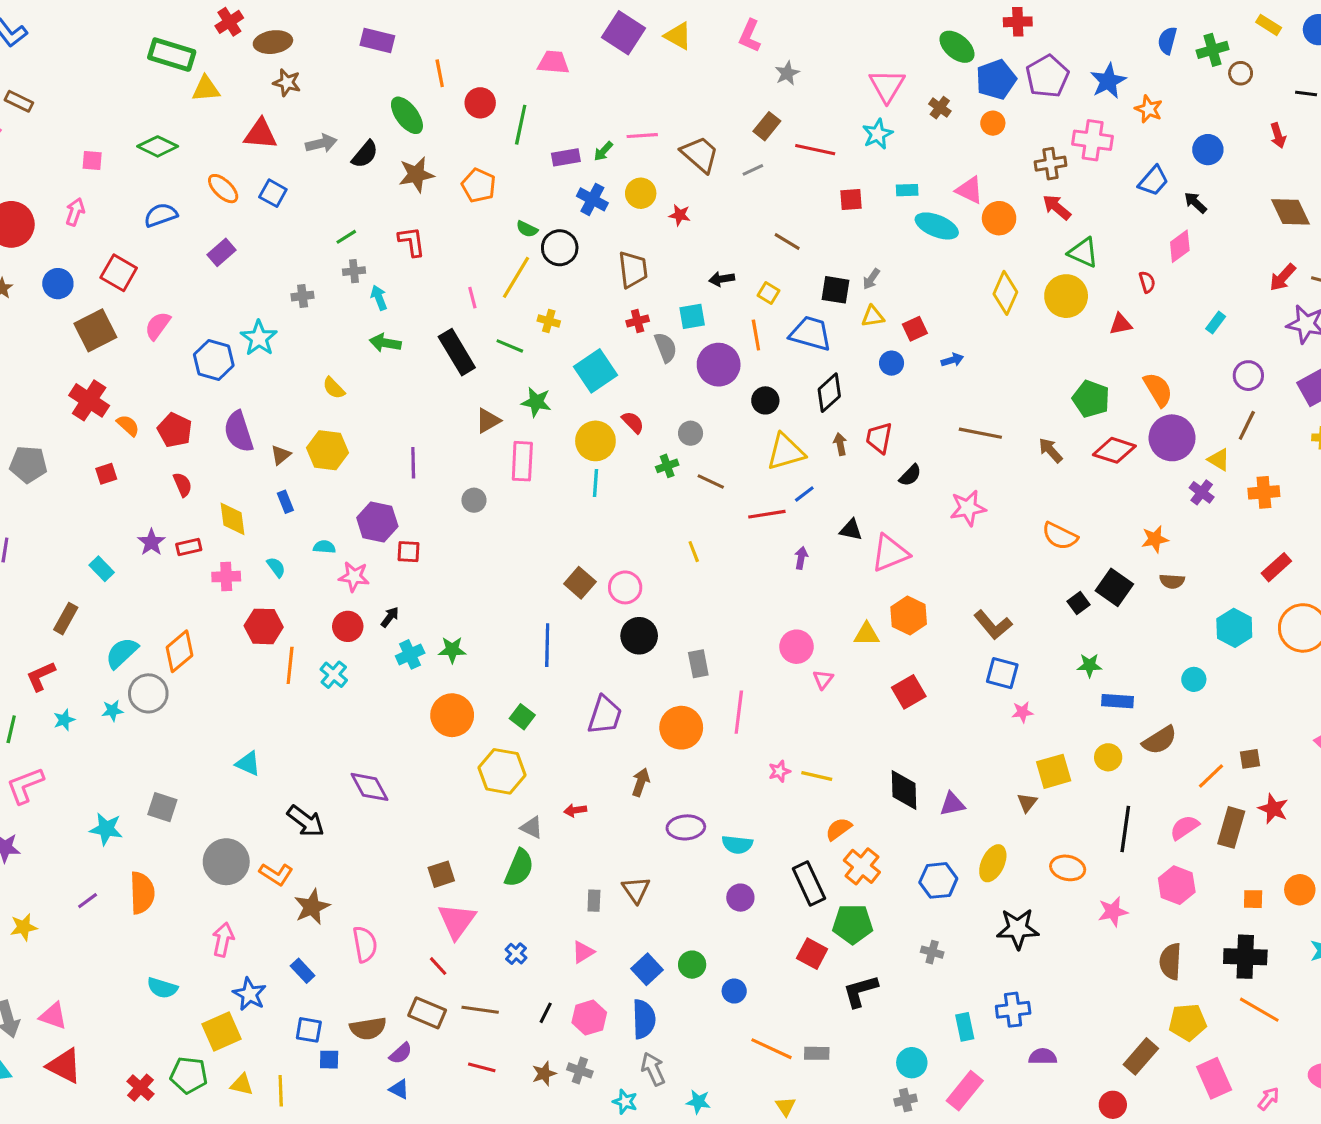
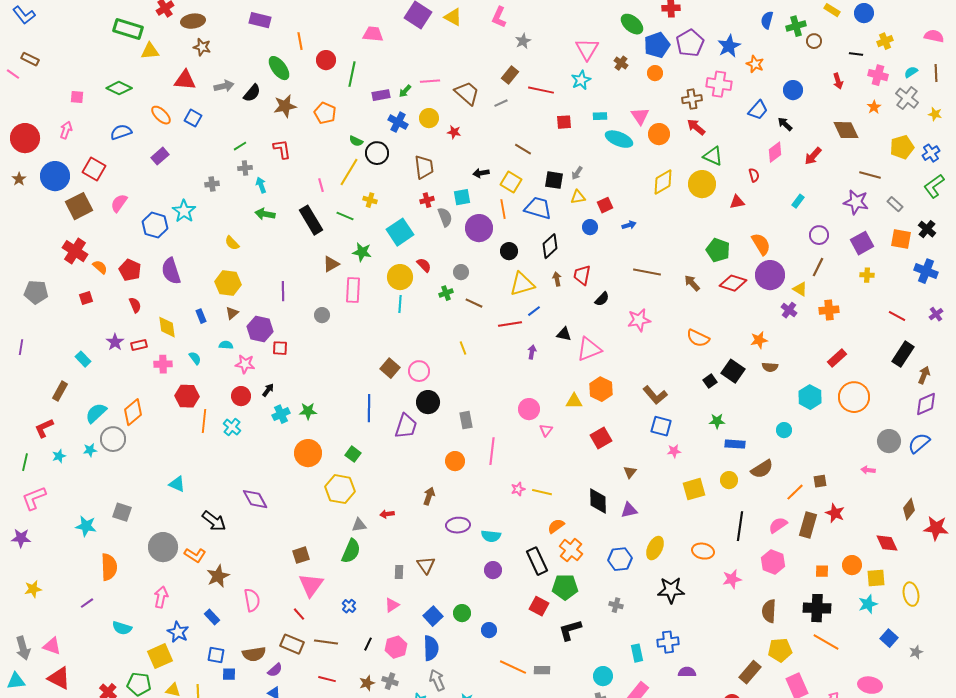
pink triangle: (969, 190) -> (640, 116), turned 30
red arrow: (1283, 277) -> (813, 156), moved
blue circle: (58, 284) -> (55, 176), size x1.5
yellow square: (768, 293) -> (511, 182), size x1.5
yellow diamond: (1005, 293) -> (663, 182), turned 36
brown triangle: (281, 455) -> (232, 313), moved
purple trapezoid: (605, 715) -> (406, 426), moved
orange circle: (681, 728) -> (455, 461), size x0.7
brown triangle: (1027, 802) -> (630, 472), moved
gray triangle: (532, 827) -> (359, 525), turned -35
purple line: (88, 901) -> (87, 603), moved

